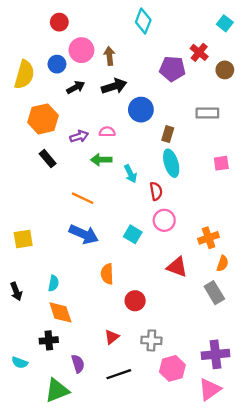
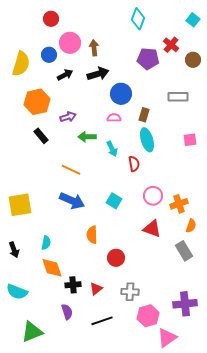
cyan diamond: (143, 21) -> (138, 19), moved
pink semicircle: (107, 132) -> (114, 118), moved
pink circle: (164, 220) -> (153, 196), moved
yellow square: (23, 239) -> (20, 205), size x1.4
black cross: (49, 340) -> (73, 285), moved
cyan semicircle: (20, 363) -> (17, 292), moved, size x1.5
pink triangle: (210, 389) -> (167, 338), moved
green triangle: (57, 391) -> (32, 332), moved

